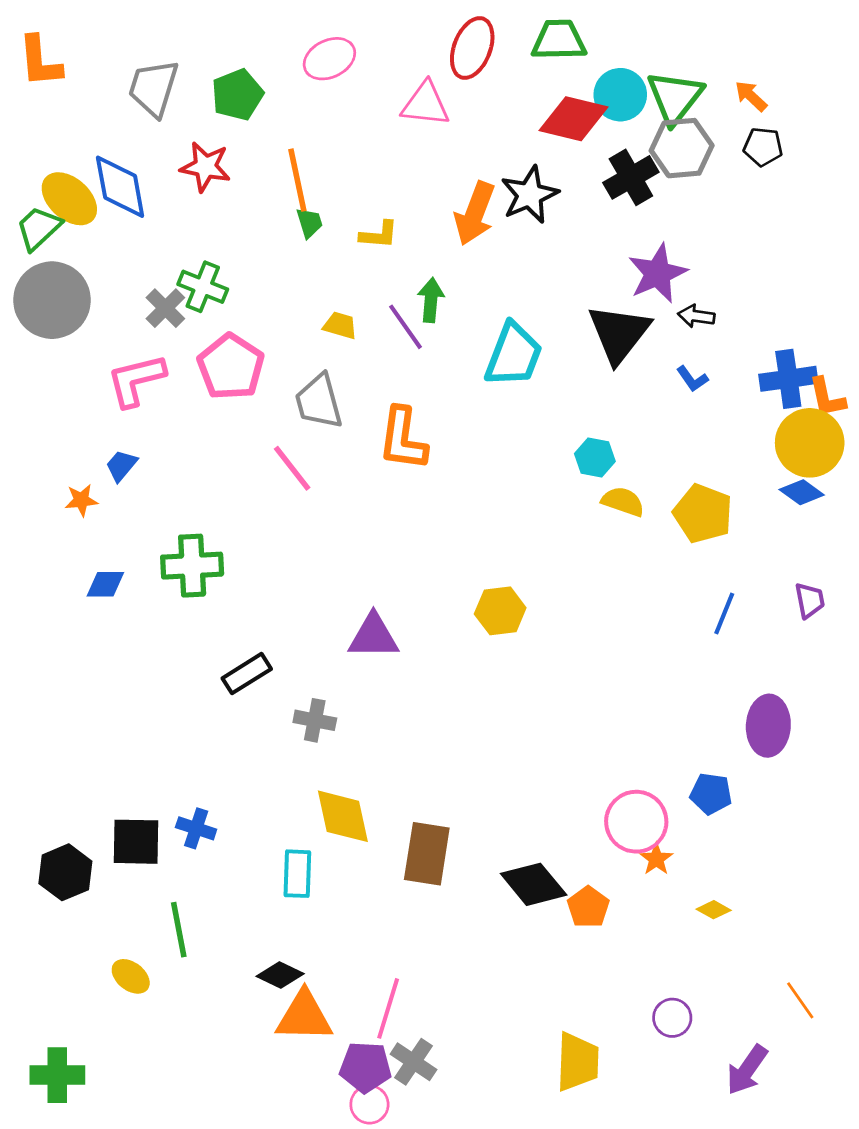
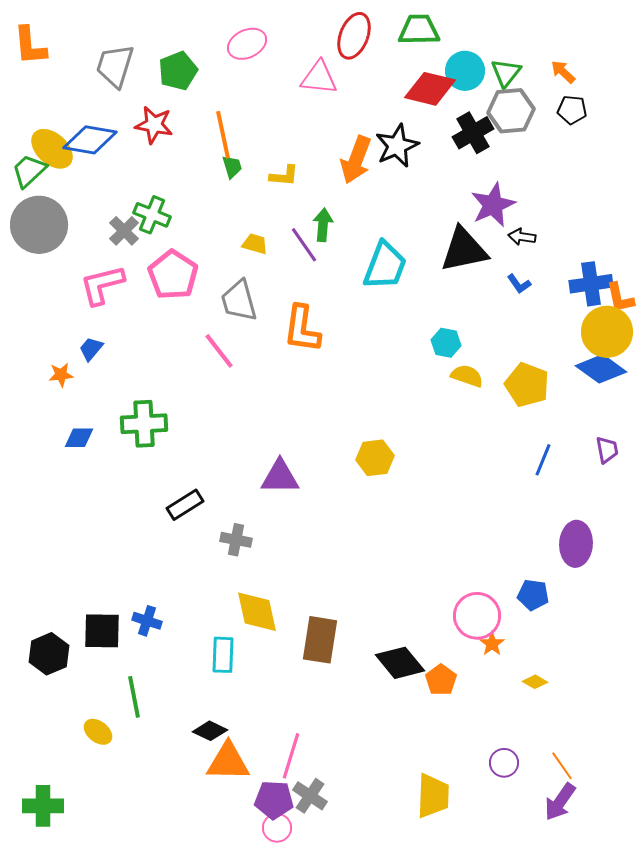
green triangle: (675, 97) -> (506, 73), size x0.7
blue diamond: (120, 187) -> (90, 140), turned -70
black triangle: (619, 333) -> (464, 250), turned 40
blue diamond: (802, 492) -> (601, 369), size x1.5
orange line: (800, 1000) -> (562, 766), moved

